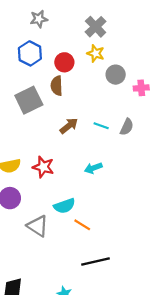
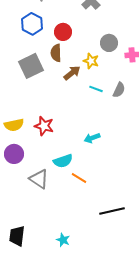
yellow star: (96, 53) -> (91, 61), moved
brown arrow: (69, 126) -> (72, 73), moved
cyan arrow: (93, 168) -> (92, 138), moved
black line: (96, 262) -> (112, 211), moved

